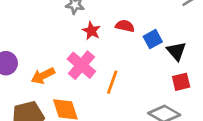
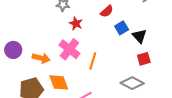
red semicircle: (125, 26) -> (107, 11), moved, turned 128
orange arrow: (43, 76) -> (41, 58), turned -138

